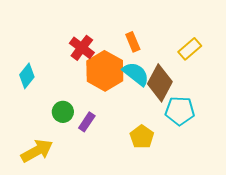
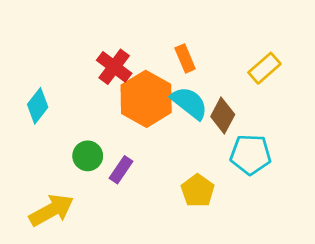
brown diamond: (160, 83) -> (223, 116), size x0.7

